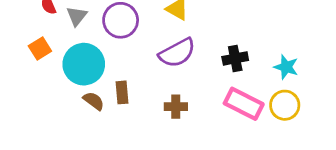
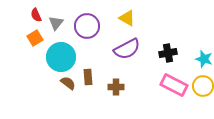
orange square: (40, 49) -> (35, 38), moved
brown cross: (176, 107) -> (116, 87), moved

